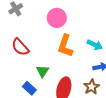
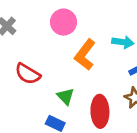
orange L-shape: (65, 46) -> (85, 55), turned 35

